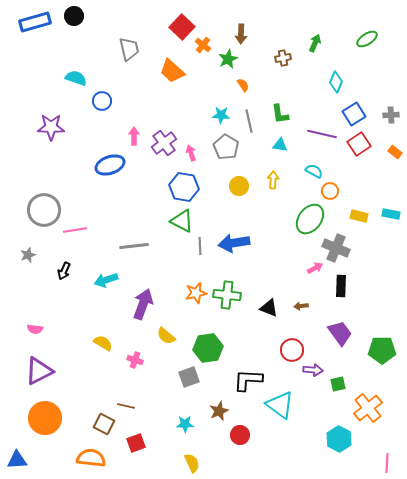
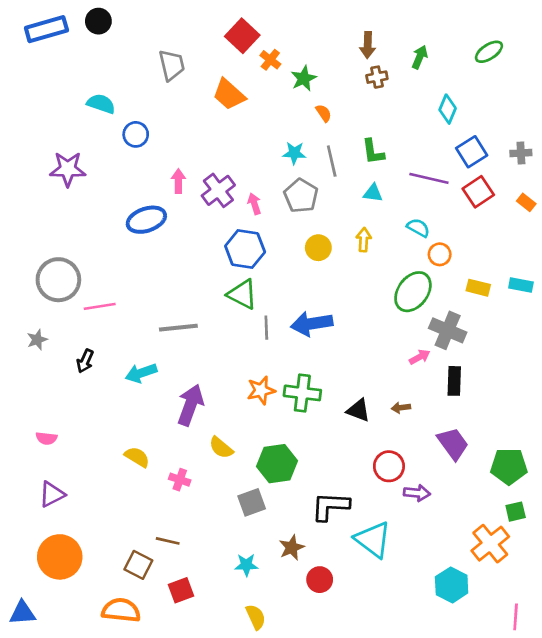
brown arrow: (241, 34) -> (368, 45), moved
purple triangle: (39, 371) -> (52, 494), size x0.7
green square: (338, 384) -> (516, 512), moved

